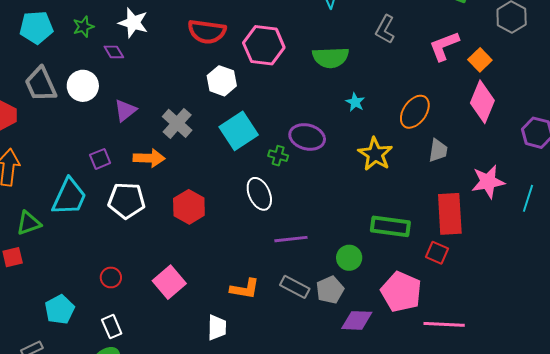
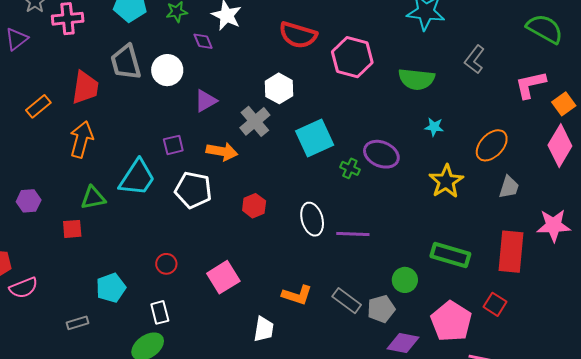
white hexagon: (222, 81) -> (279, 88), moved
cyan star: (355, 102) -> (434, 127), turned -30
white ellipse: (259, 194) -> (312, 219), moved
red hexagon: (189, 207) -> (254, 206), size x0.7
purple line: (291, 239) -> (353, 234), moved
red square: (437, 253) -> (495, 304), moved

